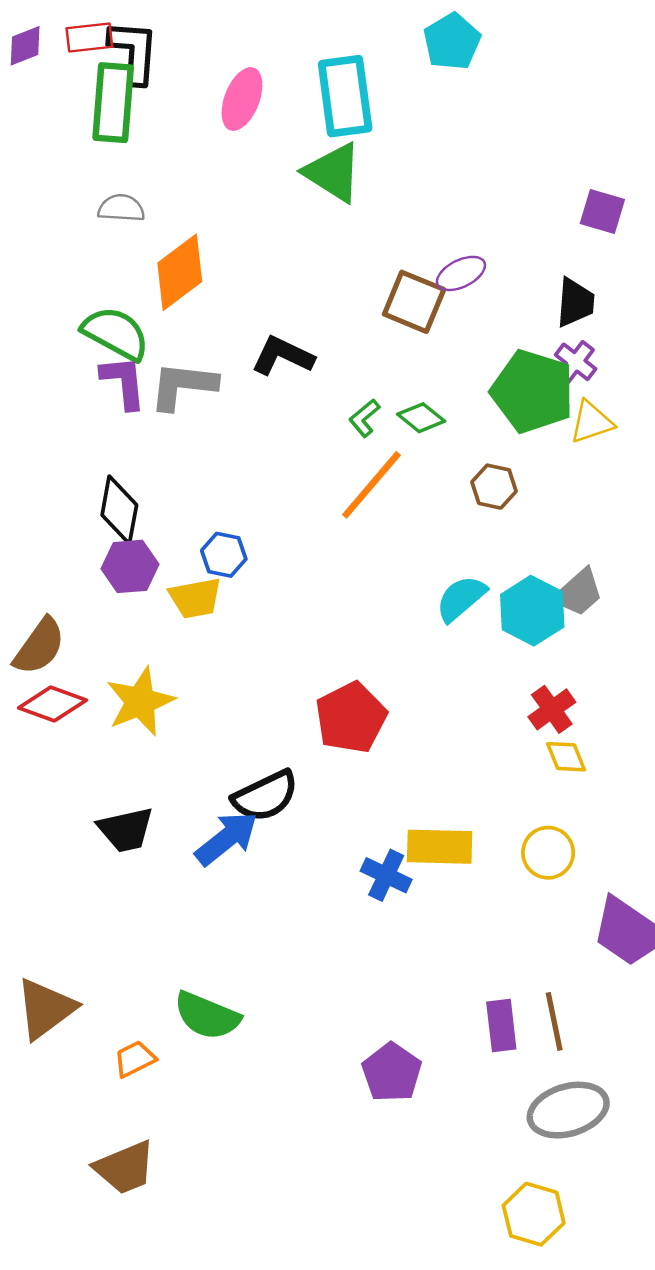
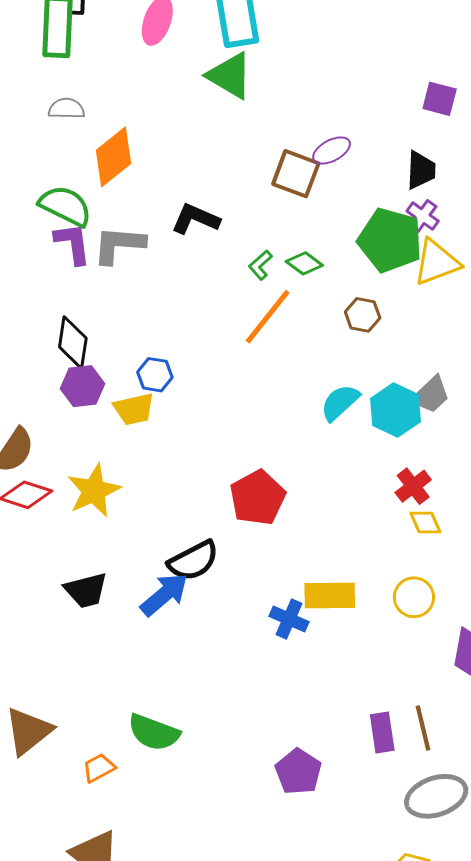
yellow triangle: (591, 422) -> (437, 262), size x1.4

